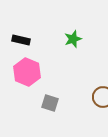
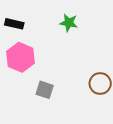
green star: (73, 39) -> (69, 23), turned 30

